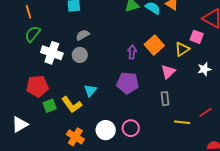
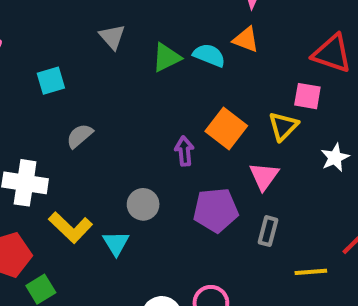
gray circle: (80, 55) -> (143, 204), moved
purple pentagon: (128, 83) -> (216, 210), moved
gray rectangle: (165, 99) -> (268, 231), turned 32
yellow L-shape: (72, 105) -> (71, 227), moved

